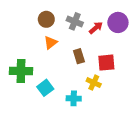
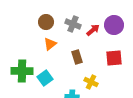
red square: (106, 63) -> (114, 58), moved
cyan square: (45, 88) -> (45, 78), moved

